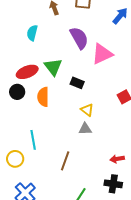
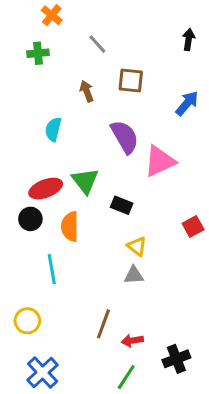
cyan line: (33, 140) -> (52, 269), moved
red arrow: (117, 159) -> (132, 341), moved
black cross: (113, 184) -> (176, 359), turned -30

